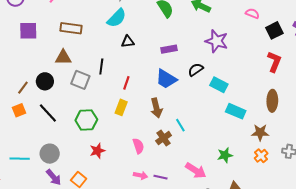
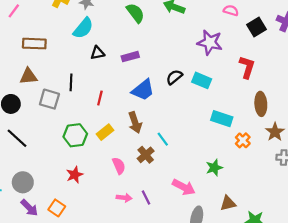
purple star: (217, 41) -> (210, 42), moved
purple rectangle: (169, 49) -> (130, 57), moved
red L-shape: (274, 62) -> (247, 67), moved
blue trapezoid: (166, 79) -> (143, 90), turned -65
cyan rectangle: (219, 85) -> (202, 80), moved
yellow rectangle: (121, 107) -> (105, 132), moved, turned 35
green hexagon: (86, 120) -> (75, 135), moved
brown star: (260, 132) -> (275, 132), moved, turned -30
orange cross: (261, 156) -> (243, 140), moved
purple line: (161, 177) -> (146, 198), turned 56

